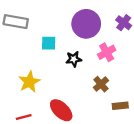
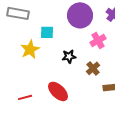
black star: (74, 59) -> (69, 56), moved
yellow star: (29, 82) -> (30, 49), moved

